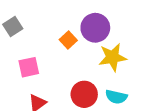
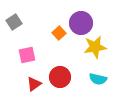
red circle: (84, 94) -> (60, 77), moved

